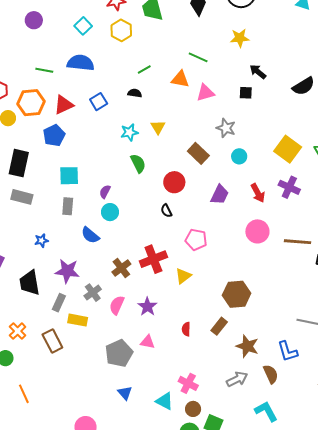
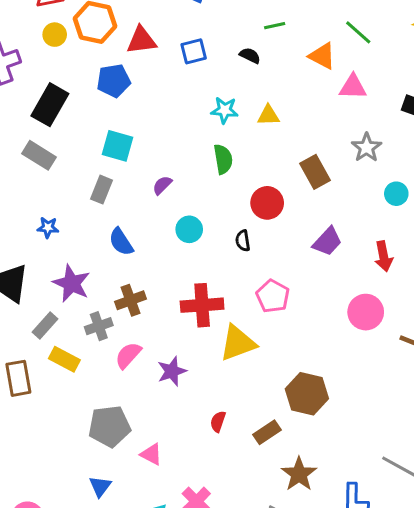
yellow triangle: (158, 127) -> (268, 115), turned 42
cyan circle: (239, 156) -> (396, 194), moved
cyan circle: (110, 212) -> (189, 229), moved
brown cross: (121, 268) -> (130, 300), moved
yellow triangle: (183, 276) -> (238, 343), size x1.5
pink triangle: (148, 342) -> (151, 454), moved

